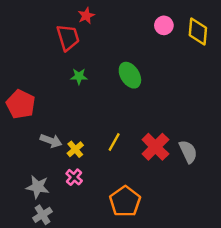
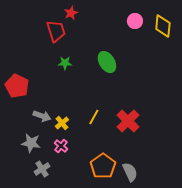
gray semicircle: (188, 152) -> (130, 172), moved
gray star: (38, 187) -> (31, 143), moved
gray cross: (42, 215) -> (42, 169), moved

